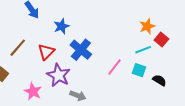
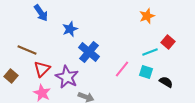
orange star: (147, 26) -> (147, 16), moved
brown line: (18, 48) -> (27, 50), turned 72
red triangle: (46, 52) -> (42, 69), moved

